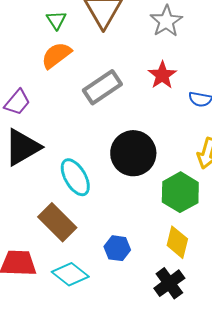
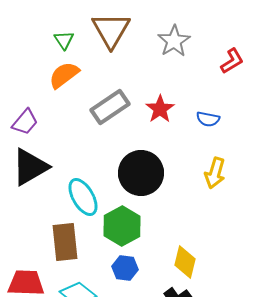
red star: (162, 75) -> (160, 109), moved
green hexagon: (180, 192) -> (122, 226), moved
brown rectangle: (57, 222) -> (65, 242), turned 39

